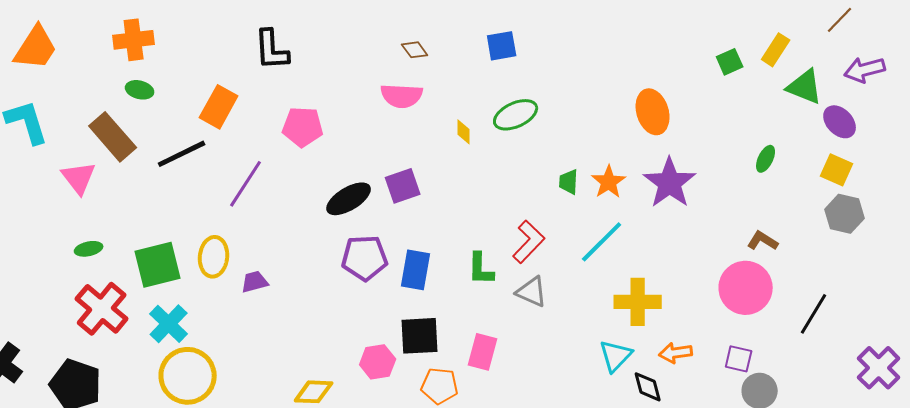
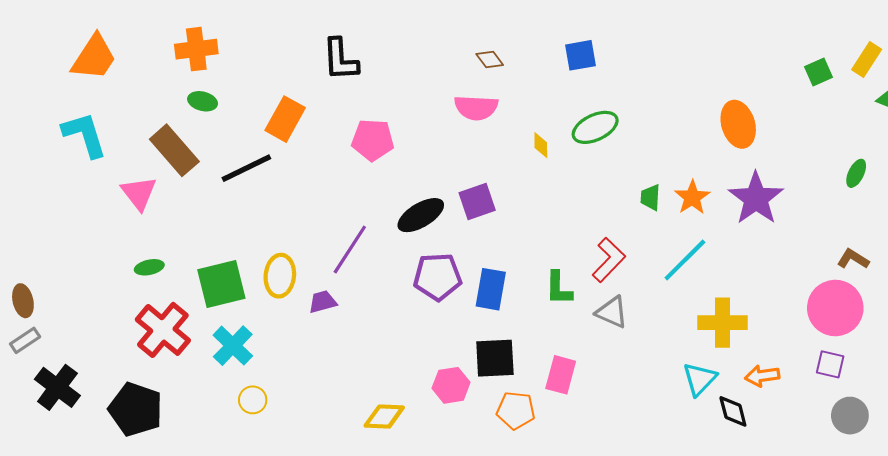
purple line: (246, 184) -> (350, 250), moved
purple square: (739, 359) -> (830, 364), moved
yellow circle: (188, 376) -> (253, 400), size x0.5

